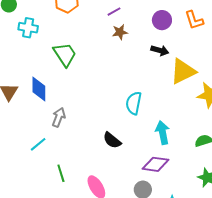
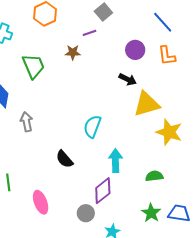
brown star: (120, 32) -> (73, 52), moved
gray arrow: (59, 117) -> (27, 122), moved, turned -42
purple diamond: (156, 164) -> (103, 191), turned -56

